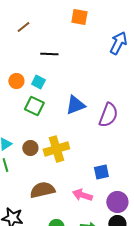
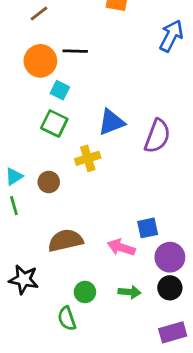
orange circle: (16, 81) -> (40, 61), moved, size x1.5
yellow cross: (56, 149) -> (88, 158), moved, size x0.7
blue square: (101, 172) -> (148, 228), moved

